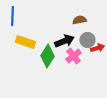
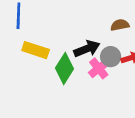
brown semicircle: (79, 20) -> (120, 25), moved
gray circle: (87, 40) -> (111, 57), moved

